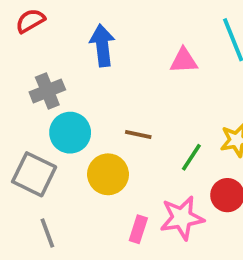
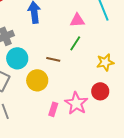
green line: (191, 157) -> (75, 43), moved
pink star: (182, 218) -> (76, 103), turned -30

